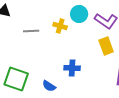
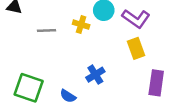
blue cross: (72, 68) -> (95, 75), turned -35

